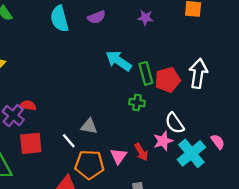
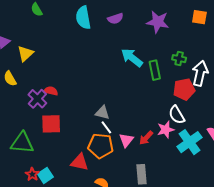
purple star: (145, 18) -> (158, 22), size x1.6
red pentagon: (168, 80) -> (184, 89), moved
green cross: (137, 103) -> (179, 59), moved
white line: (69, 141) -> (106, 127), moved
red arrow: (141, 152) -> (146, 138), turned 70

